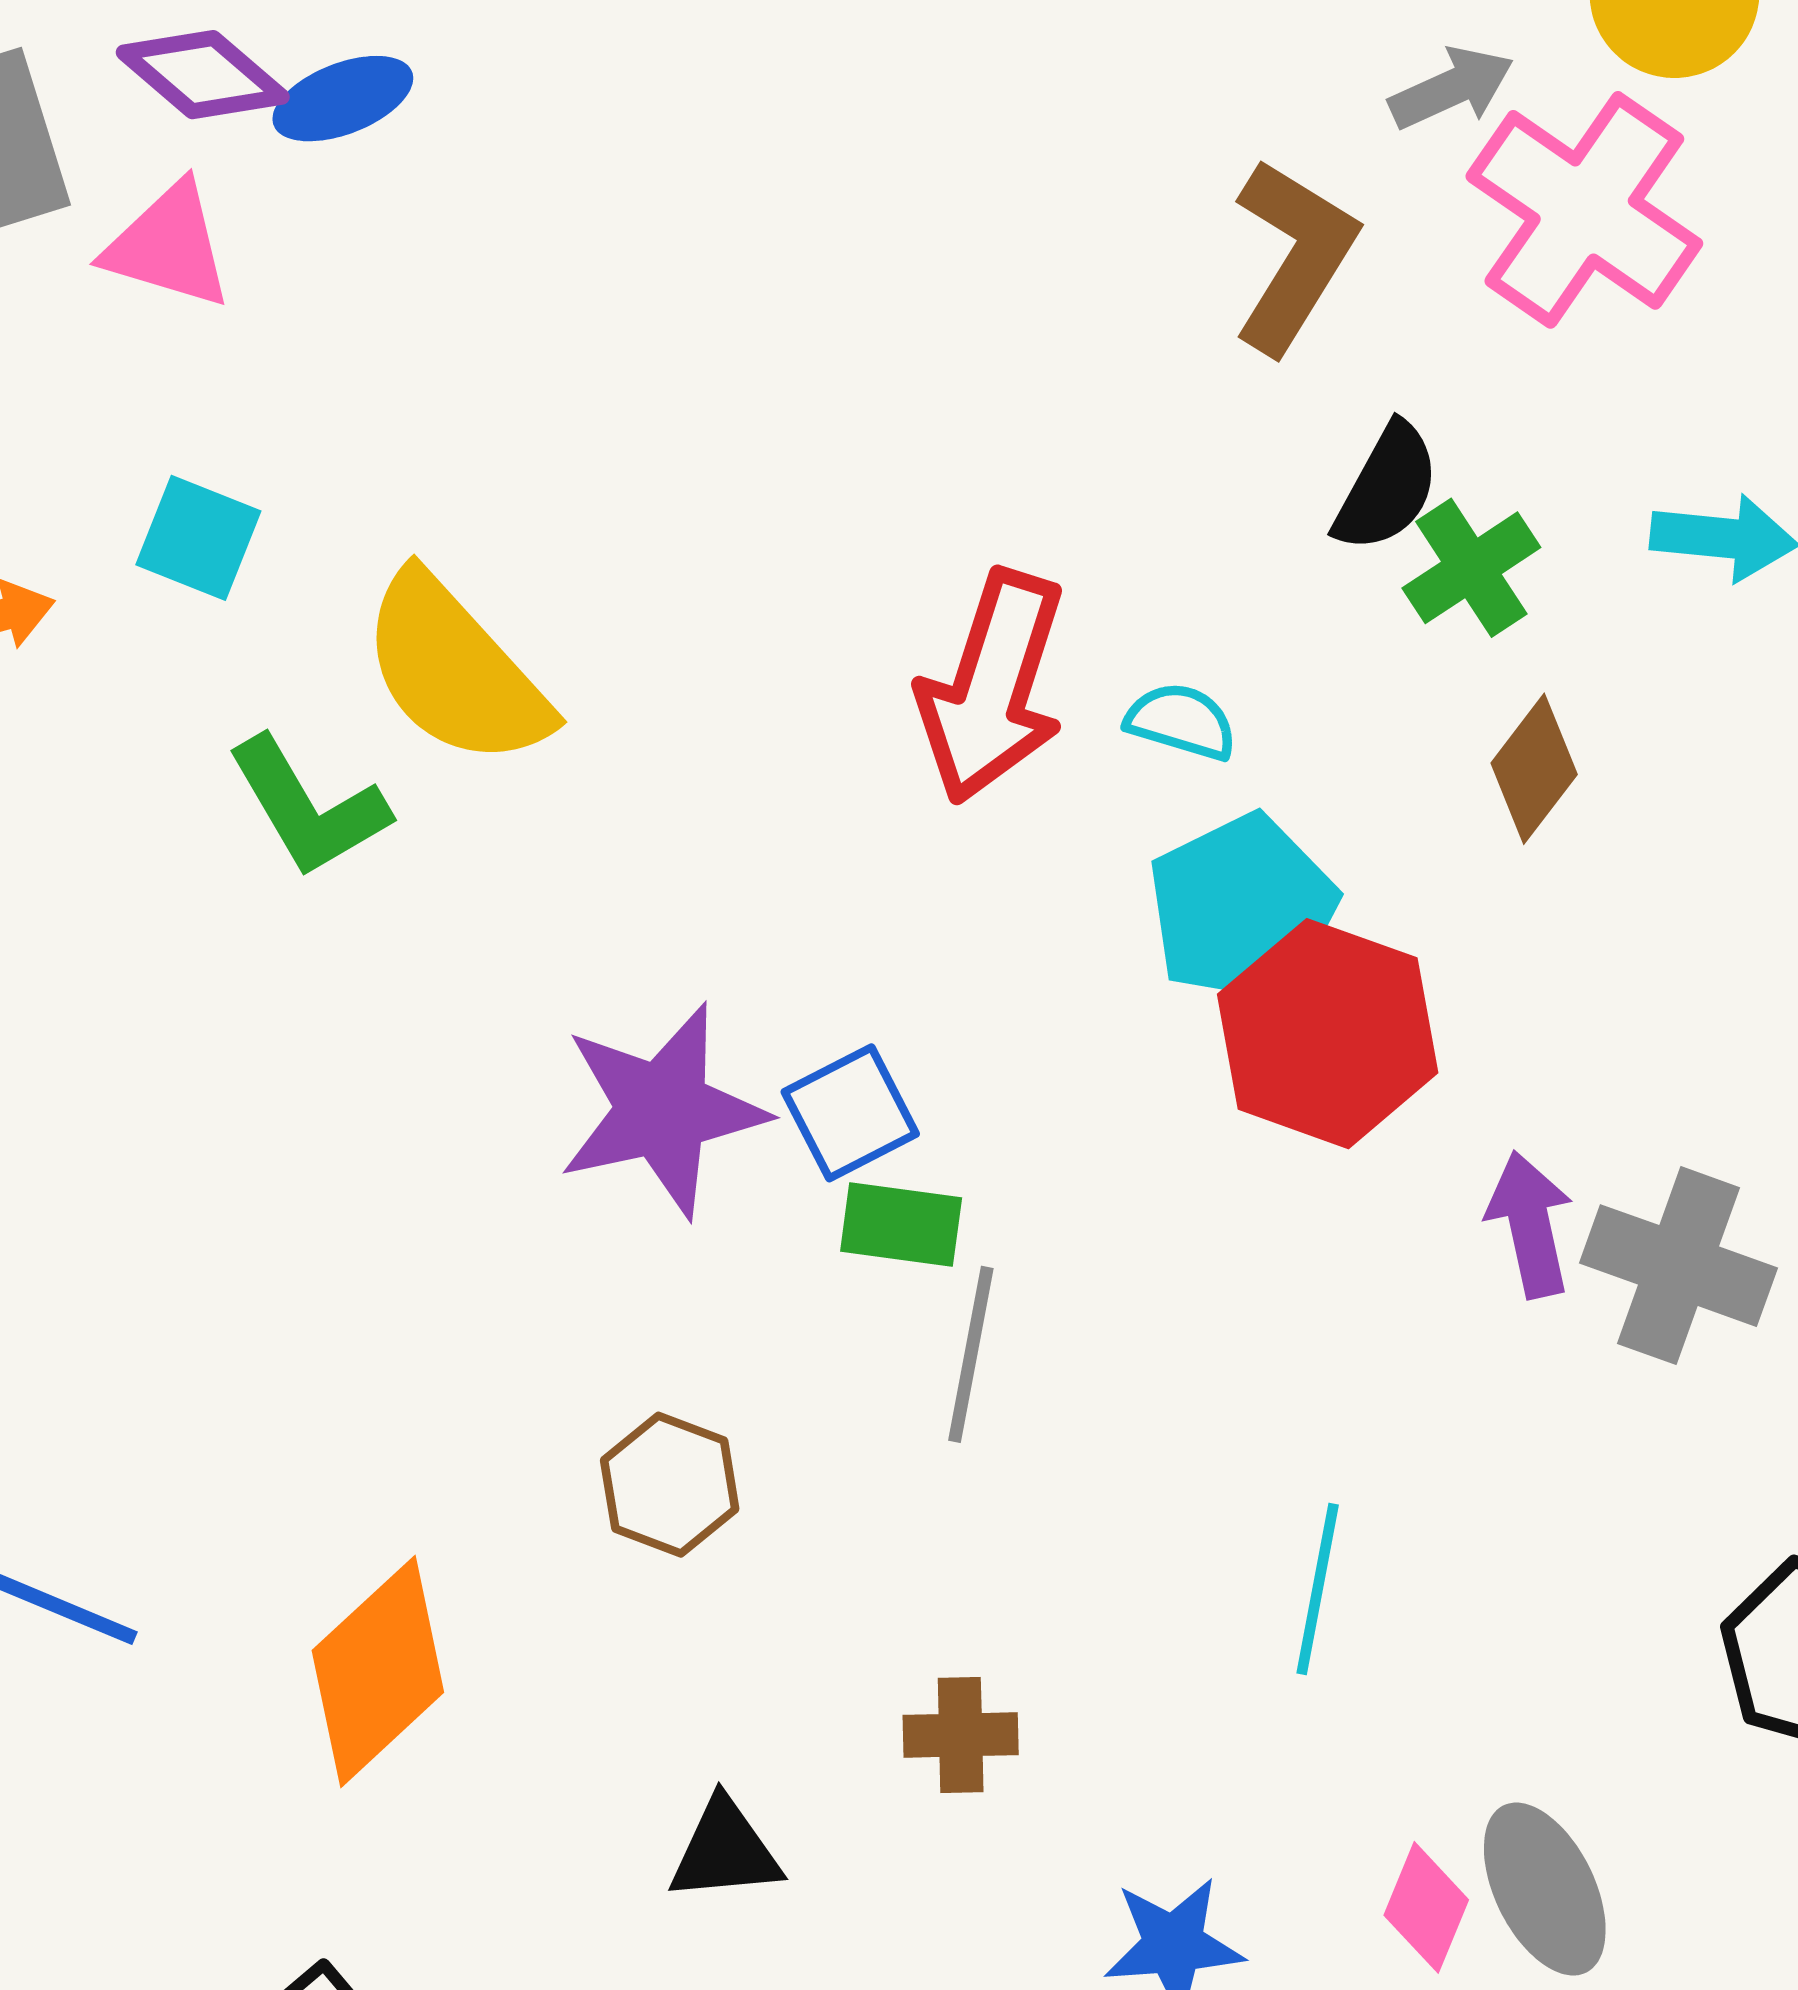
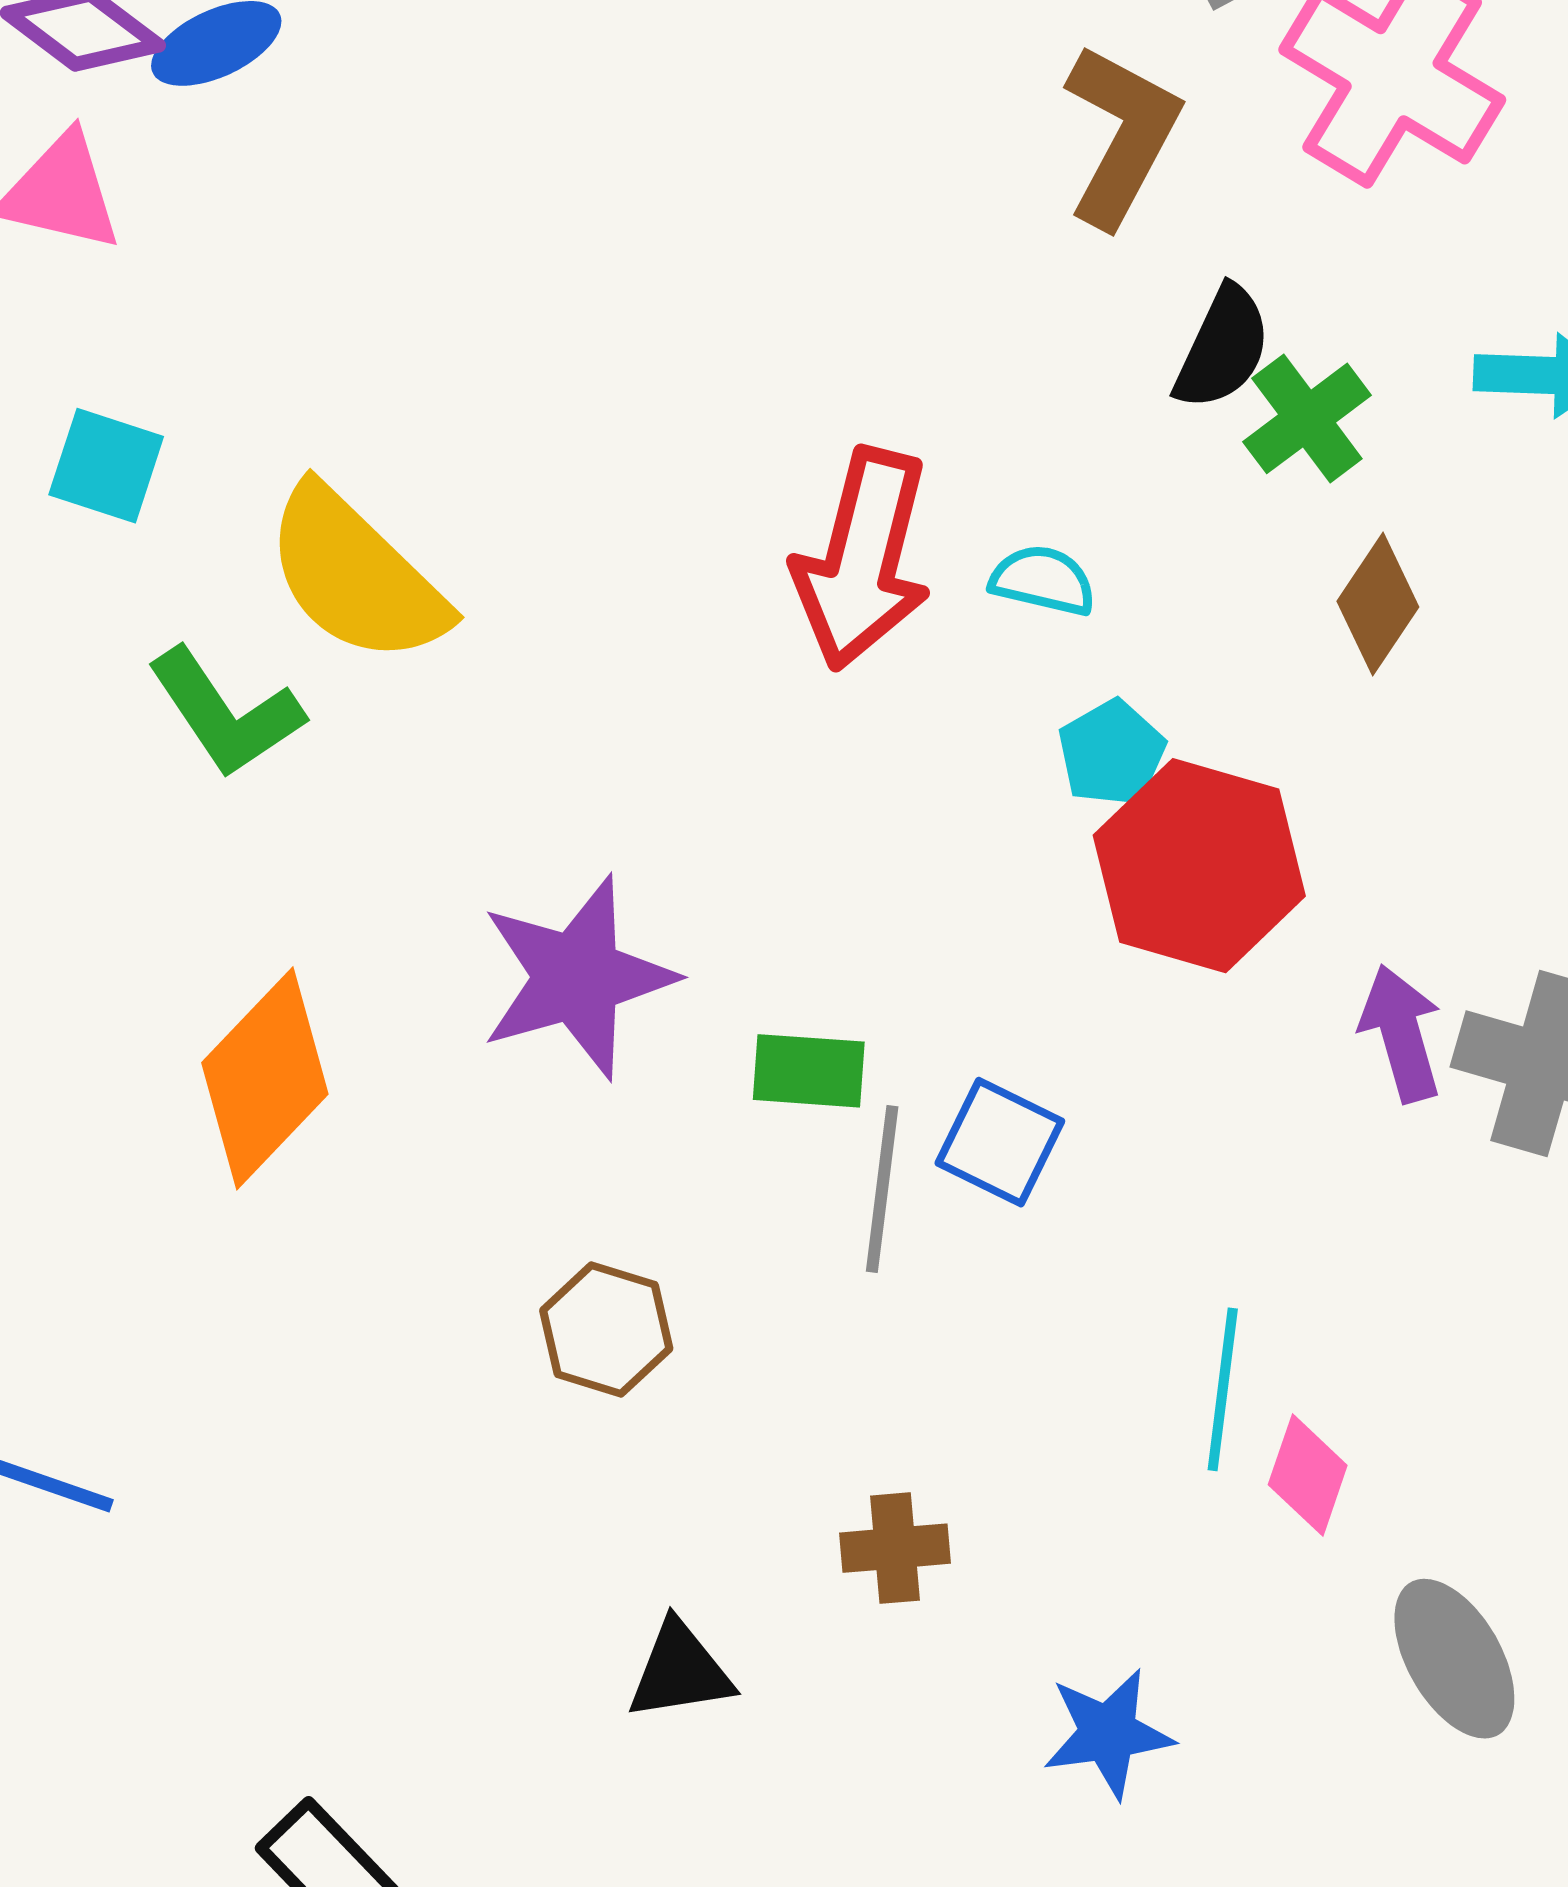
cyan pentagon: (1242, 909) -> (1112, 753), size x0.6
blue square: (850, 1113) -> (1000, 1142), moved, turned -33
orange diamond: (378, 1671) -> (265, 1078), moved
pink diamond: (1426, 1907) -> (1308, 1475), moved

